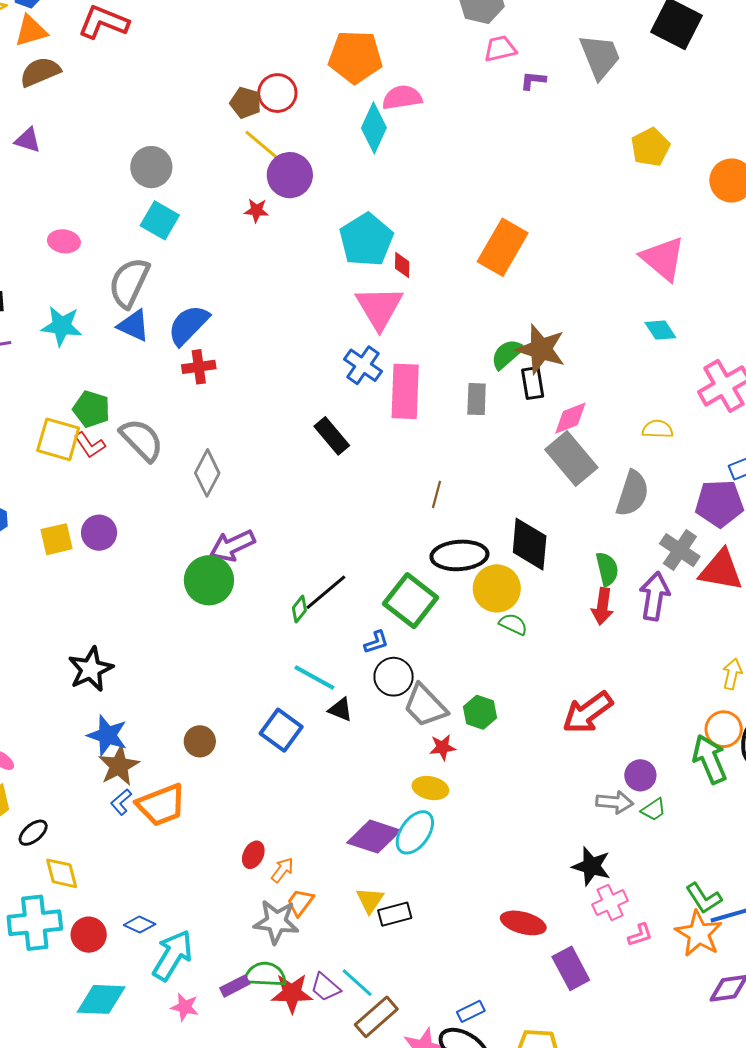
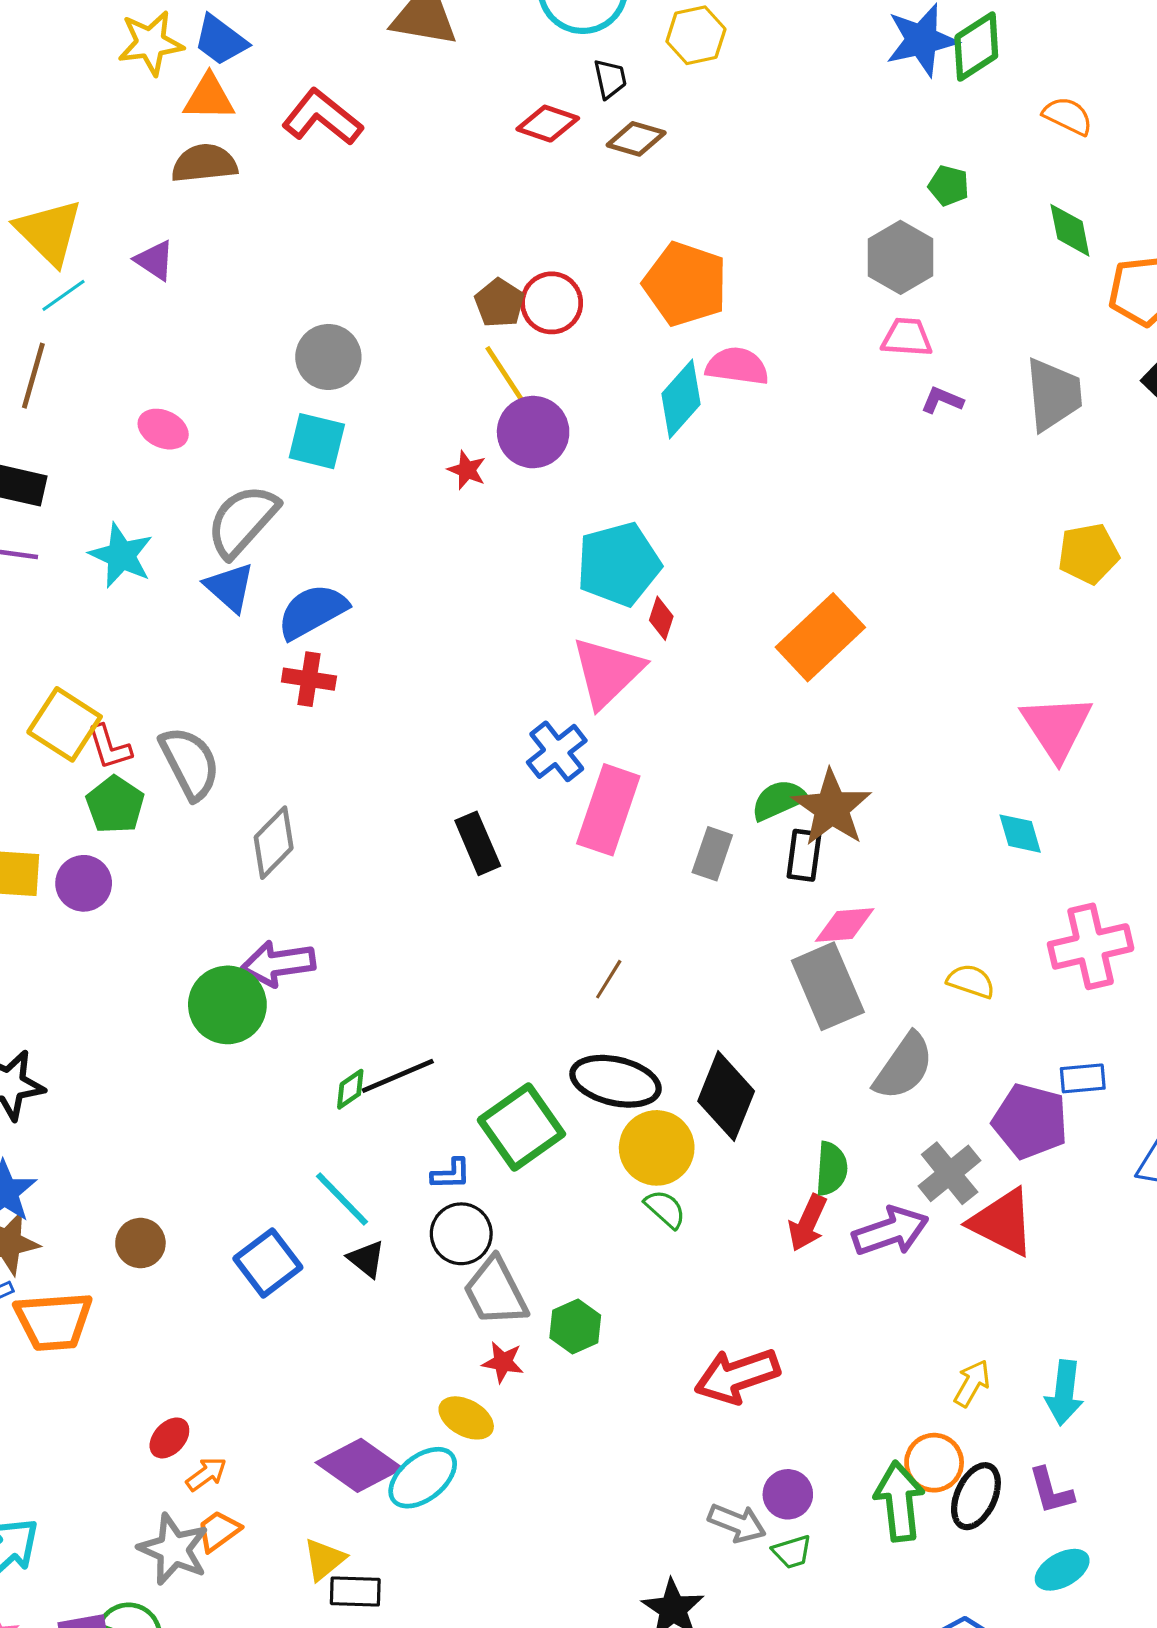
cyan square: (160, 220) -> (317, 441), turned -33
green pentagon: (91, 409) -> (115, 805), moved
purple arrow: (654, 596) -> (890, 1231), turned 45

